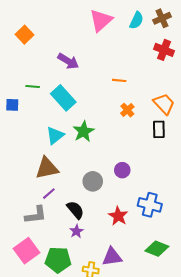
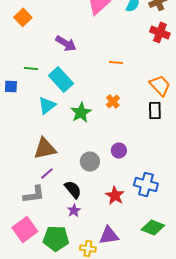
orange cross: (127, 110) -> (113, 101), moved
cyan triangle: (55, 136) -> (47, 105), moved

